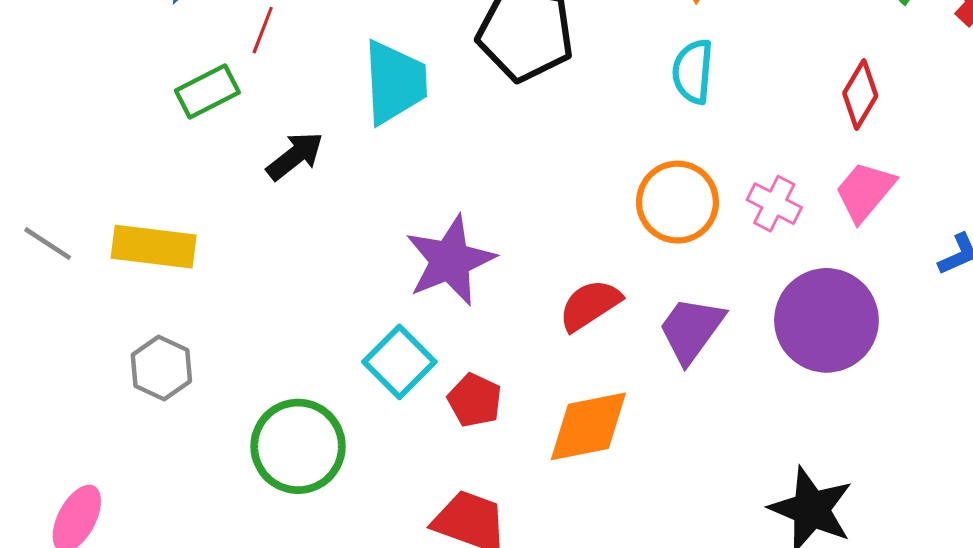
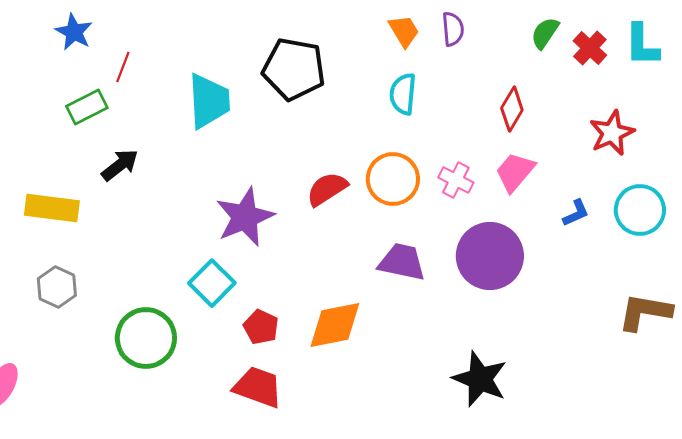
black arrow: (295, 156) -> (120, 165), moved
red semicircle: (590, 305) -> (327, 189), moved
purple trapezoid: (691, 330) -> (402, 262), turned 66
red pentagon: (475, 400) -> (261, 327), moved

